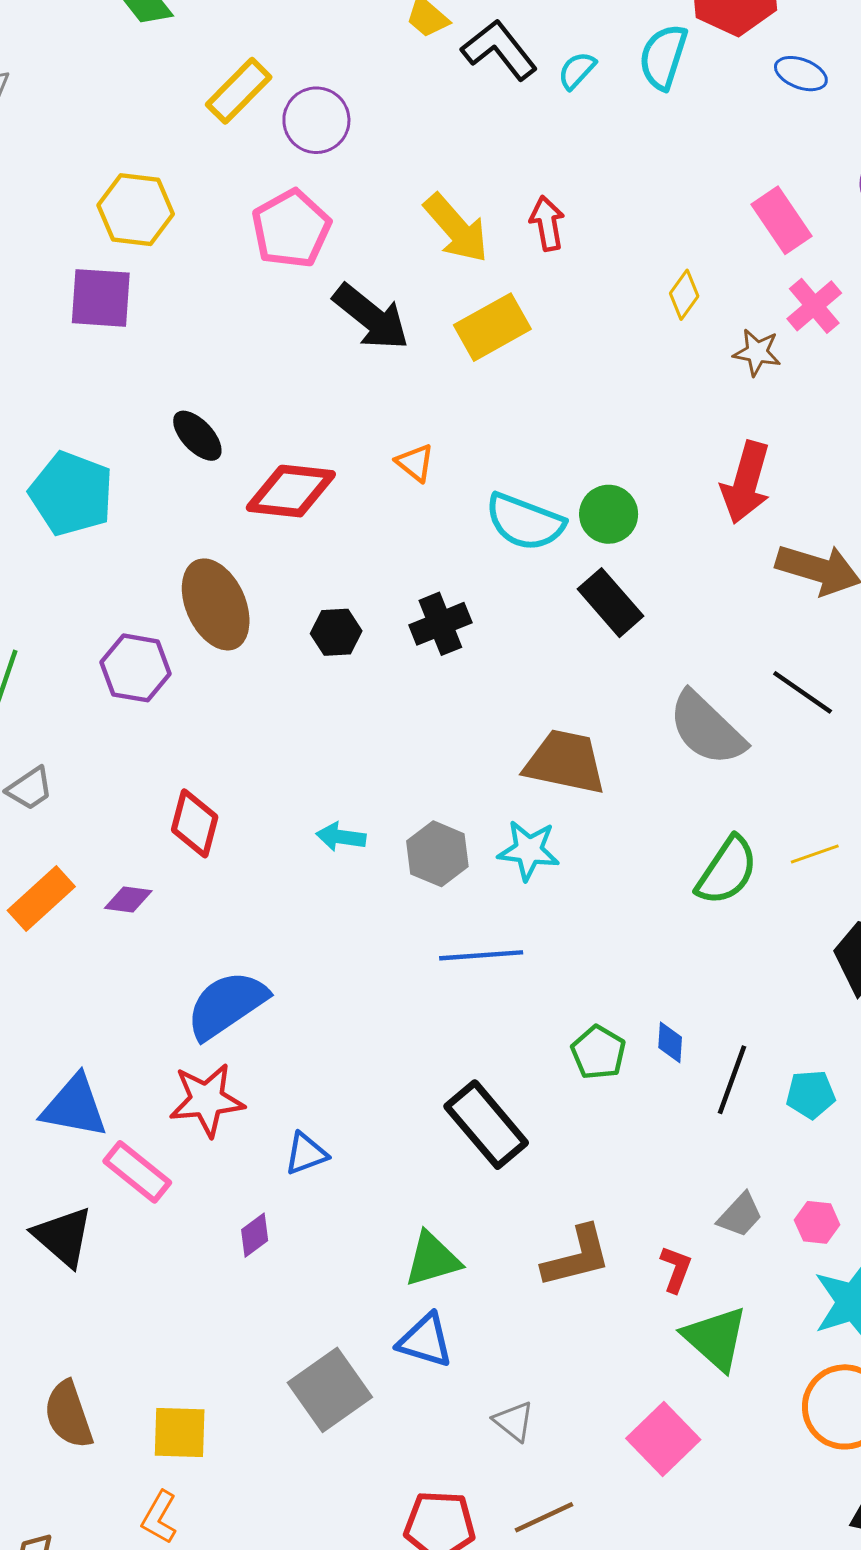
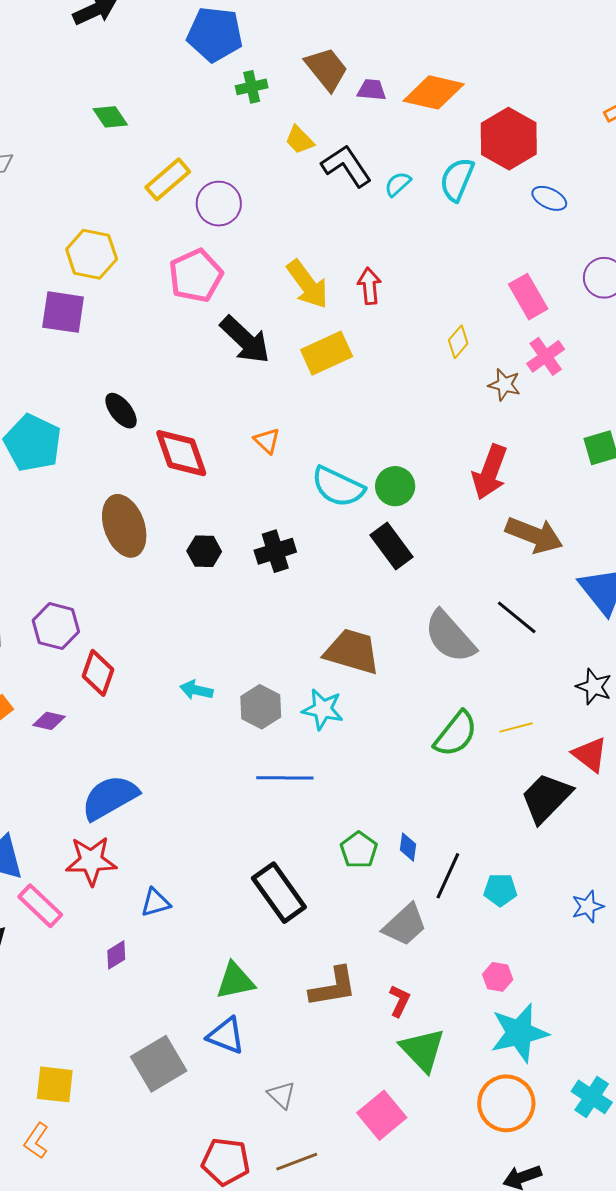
red diamond: (291, 491) -> (181, 453), turned 60
purple hexagon: (136, 668) -> (56, 626), moved
gray trapezoid: (740, 1215) -> (405, 925), moved, size x1.4

